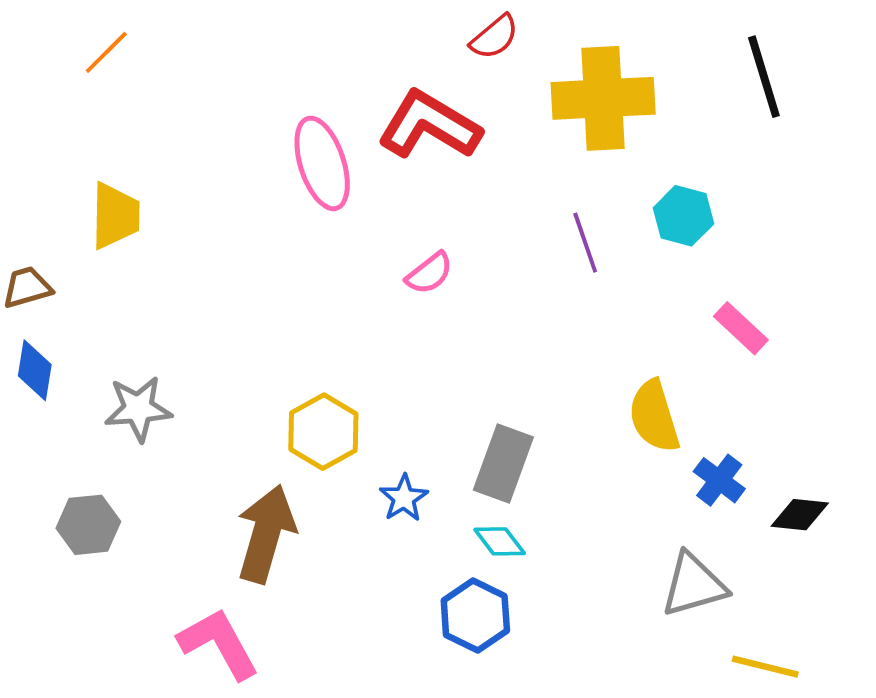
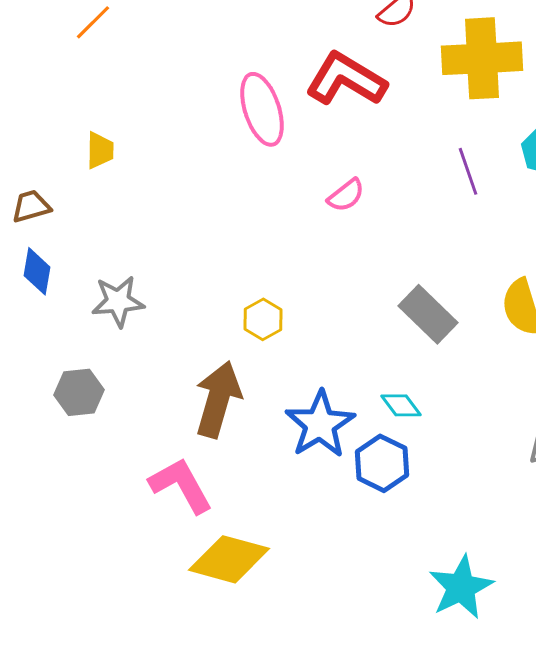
yellow trapezoid: (115, 216) -> (100, 150), size x0.7
yellow hexagon: (323, 432) -> (263, 319), size x0.7
gray rectangle: (503, 464) -> (428, 314), moved, turned -66
blue star: (404, 498) -> (320, 424), moved, size x1.8

